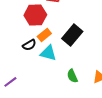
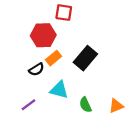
cyan triangle: (48, 53) -> (59, 90), moved
purple line: (10, 82) -> (28, 105), moved

